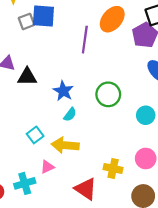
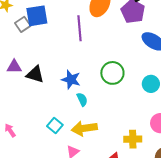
black triangle: (27, 77) -> (35, 74), turned 30
cyan semicircle: (70, 114) -> (82, 99), turned -48

